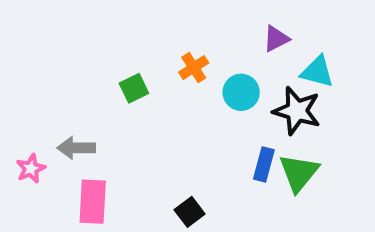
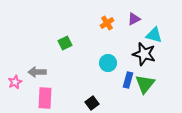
orange cross: (194, 68) -> (107, 23), moved
cyan circle: (241, 92) -> (108, 63), moved

